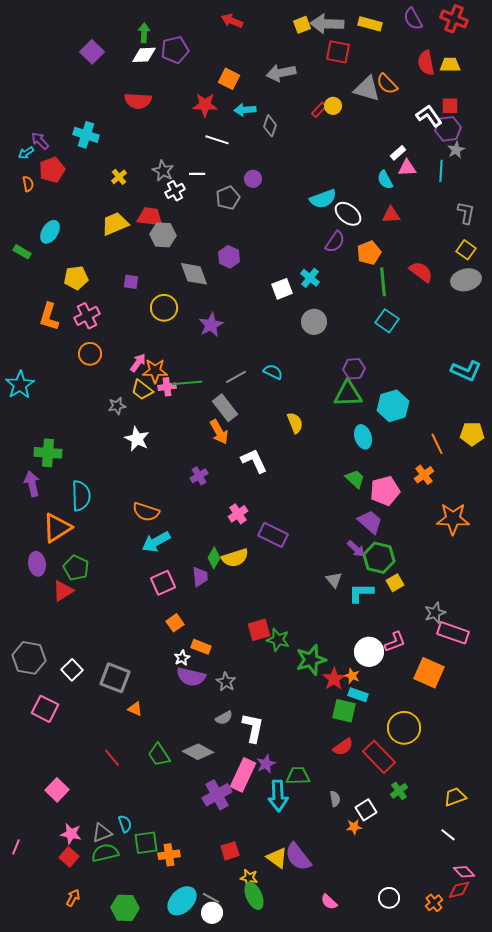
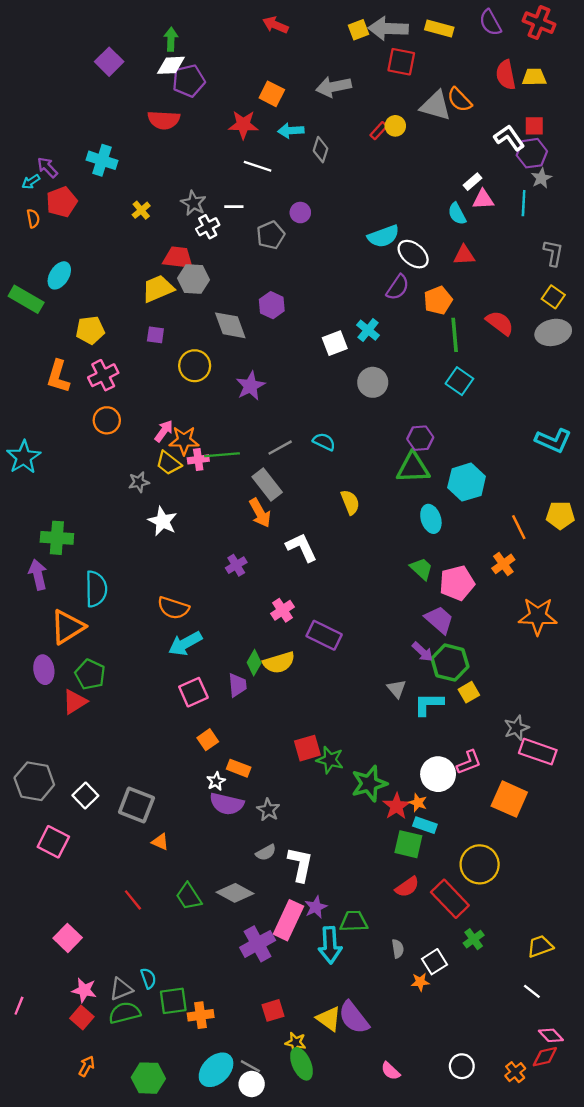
purple pentagon: (175, 50) -> (189, 81), moved
yellow trapezoid: (115, 224) -> (158, 289), moved
green rectangle: (22, 252) -> (26, 299), size x1.6

